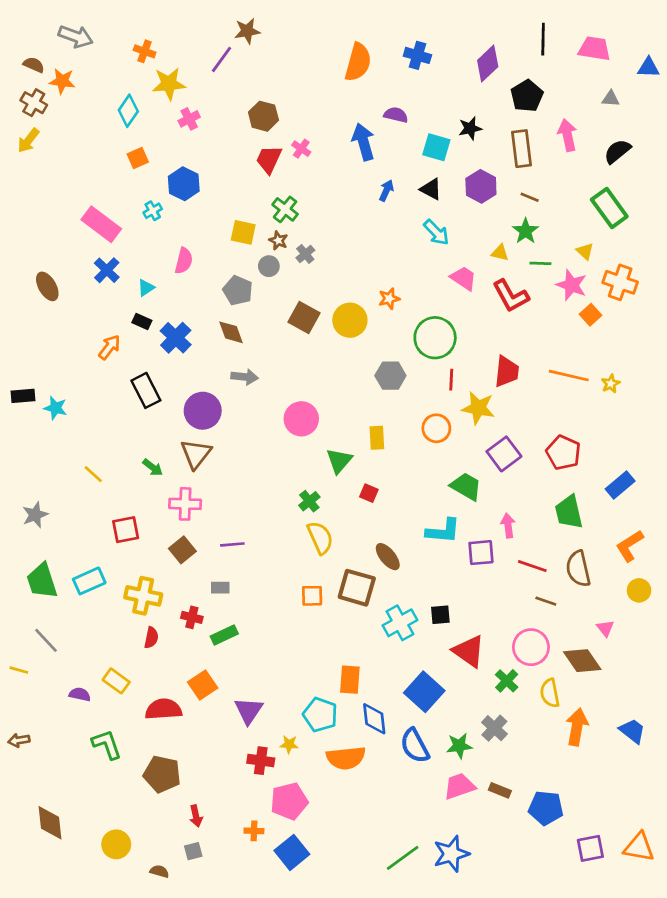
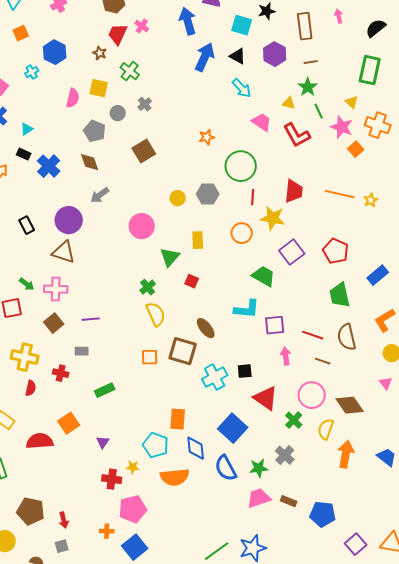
pink arrow: (567, 135) -> (339, 16), size x0.6
blue arrow: (386, 190) -> (205, 57), size x1.8
brown line: (530, 197) -> (311, 62), turned -32
green rectangle: (609, 208) -> (370, 70), turned 48
brown star: (278, 240) -> (100, 53), moved
pink semicircle: (184, 261) -> (73, 98), moved
green line: (540, 263) -> (319, 111), turned 63
brown square: (304, 317) -> (144, 151), turned 30
yellow circle: (350, 320) -> (178, 198), moved, size x0.6
gray arrow: (245, 377) -> (100, 195), turned 138
black rectangle: (146, 390) -> (27, 225), moved, size x0.7
brown triangle: (196, 454) -> (64, 252), turned -50
green arrow: (153, 467) -> (27, 284), moved
pink arrow: (508, 526) -> (286, 356), moved
pink triangle: (605, 628) -> (386, 383), moved
green rectangle: (224, 635) -> (105, 390), moved
yellow semicircle: (550, 693) -> (326, 429), turned 30
purple triangle: (249, 711) -> (103, 442), size x0.6
brown pentagon: (162, 774) -> (31, 511), moved
purple square: (590, 848) -> (356, 544), turned -30

